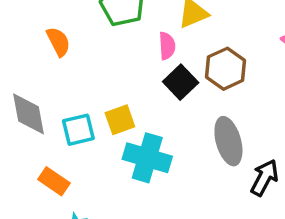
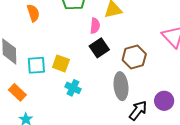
brown hexagon: (225, 69) -> (134, 57), moved
yellow square: (120, 120) -> (61, 63), turned 30
cyan cross: (147, 158) -> (73, 88), size x0.6

